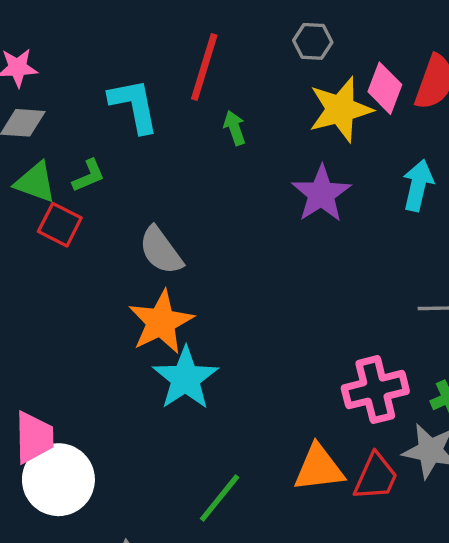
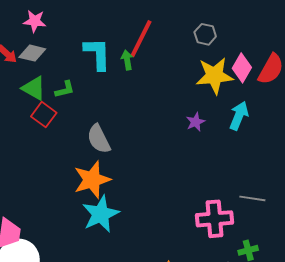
green arrow: (235, 128) -> (127, 60), moved
cyan arrow: (418, 185) -> (239, 116), moved
purple star: (321, 194) -> (196, 122), size x0.6
pink cross: (375, 390) -> (215, 219), moved

